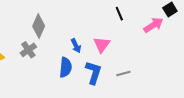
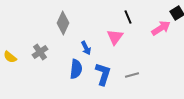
gray diamond: (39, 26) -> (63, 23), moved
pink triangle: (102, 45) -> (115, 37), moved

